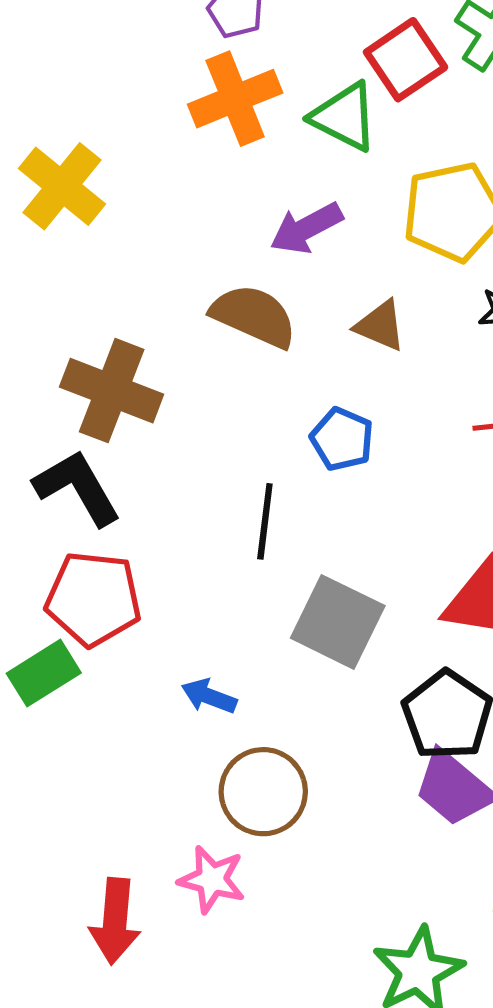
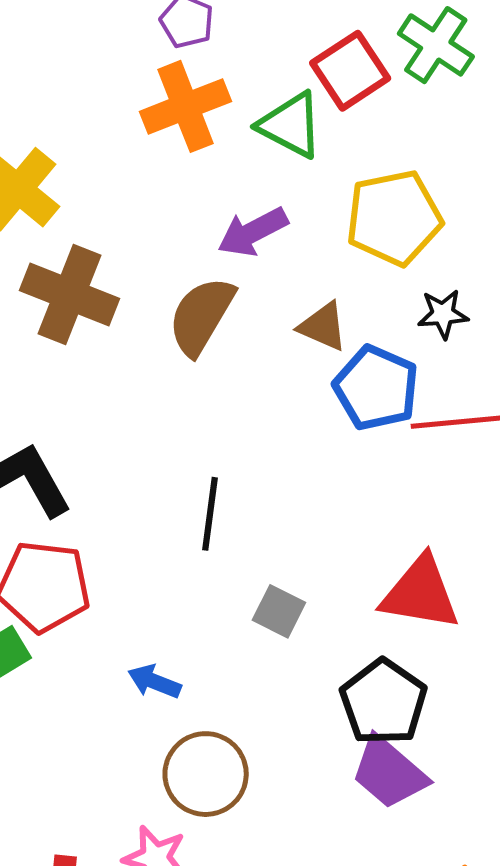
brown semicircle: (254, 316) -> (201, 316), turned -84
brown cross: (112, 391) -> (69, 295), moved
blue pentagon: (342, 439) -> (376, 388), moved, size x1.4
gray square: (338, 622) -> (279, 611), size x0.6

